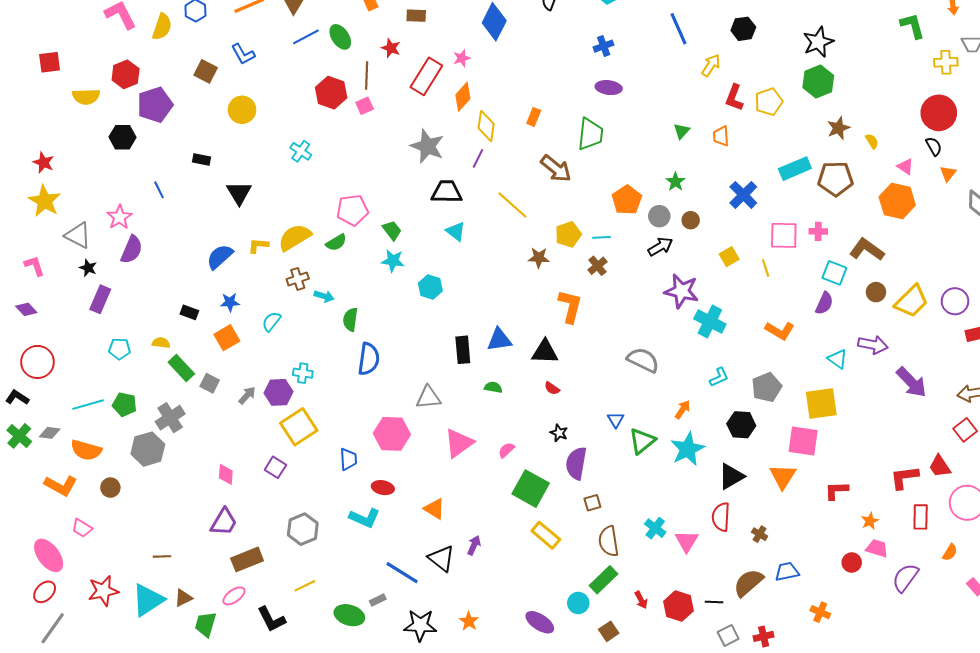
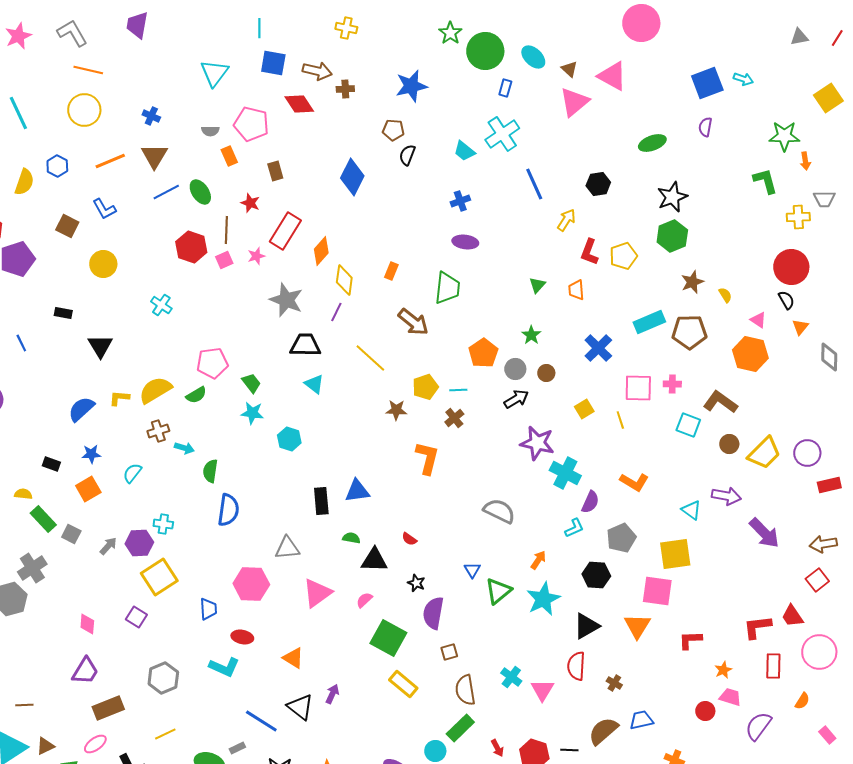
brown rectangle: (416, 16) -> (275, 171), turned 72
pink star: (462, 58) -> (256, 256), moved
purple semicircle: (824, 303) -> (590, 502), moved
black triangle: (545, 352) -> (374, 560), moved

